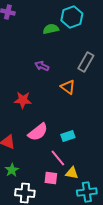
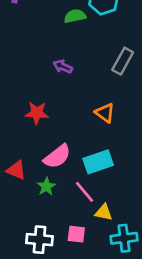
orange triangle: (68, 87) -> (105, 113), moved
cyan rectangle: (68, 136) -> (98, 162), size x1.5
green star: (12, 170) -> (46, 186), moved
pink square: (51, 178) -> (76, 234), moved

